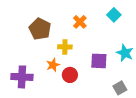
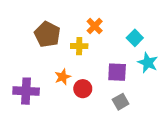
cyan square: (114, 15) -> (135, 38), moved
yellow cross: (65, 47) -> (79, 46), moved
gray square: (120, 88) -> (121, 102), moved

